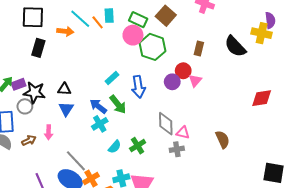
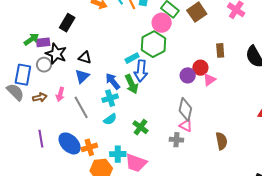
green hexagon: (152, 47) -> (153, 44), moved
black rectangle: (38, 48) -> (67, 23), moved
brown rectangle: (199, 49) -> (220, 50), turned -32
blue arrow: (138, 87) -> (141, 71), moved
gray diamond: (166, 124) -> (185, 109), moved
green cross: (138, 146) -> (140, 127), turned -35
cyan semicircle: (115, 147) -> (110, 119), moved
gray line: (76, 161) -> (81, 107), moved

